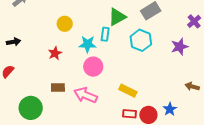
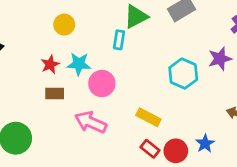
cyan hexagon: (141, 40) -> (183, 74), moved
cyan star: (88, 44) -> (79, 64), moved
brown rectangle: (58, 87) -> (55, 93), moved
red rectangle: (129, 114) -> (150, 149), turned 32

